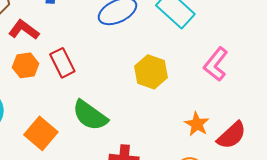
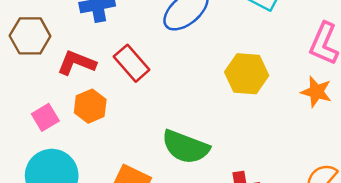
red rectangle: (62, 63) -> (132, 63), moved
orange star: (197, 124) -> (316, 92), moved

